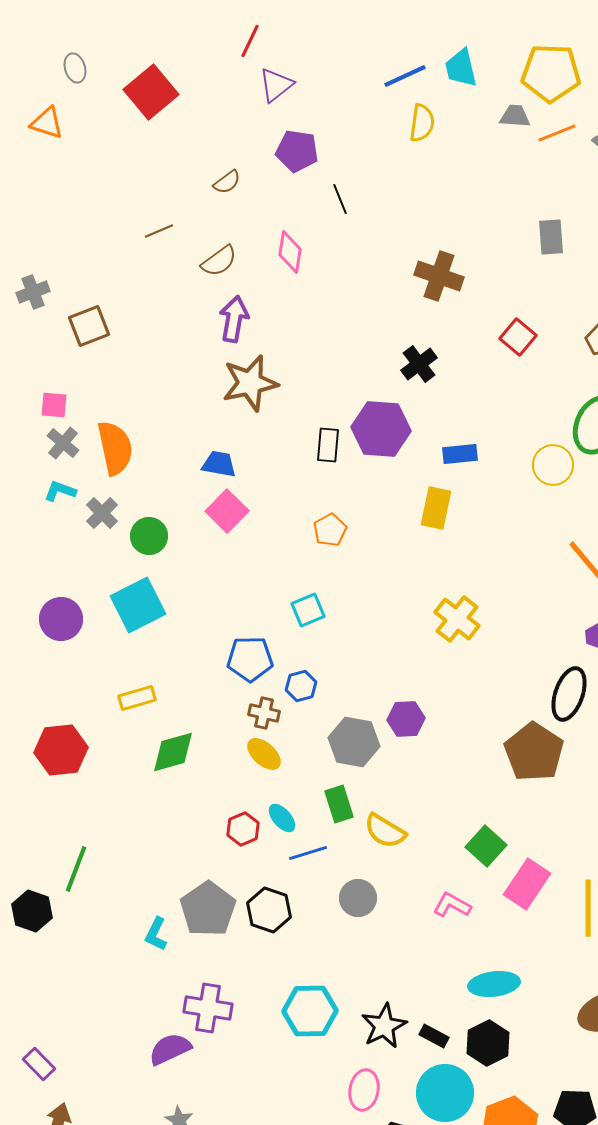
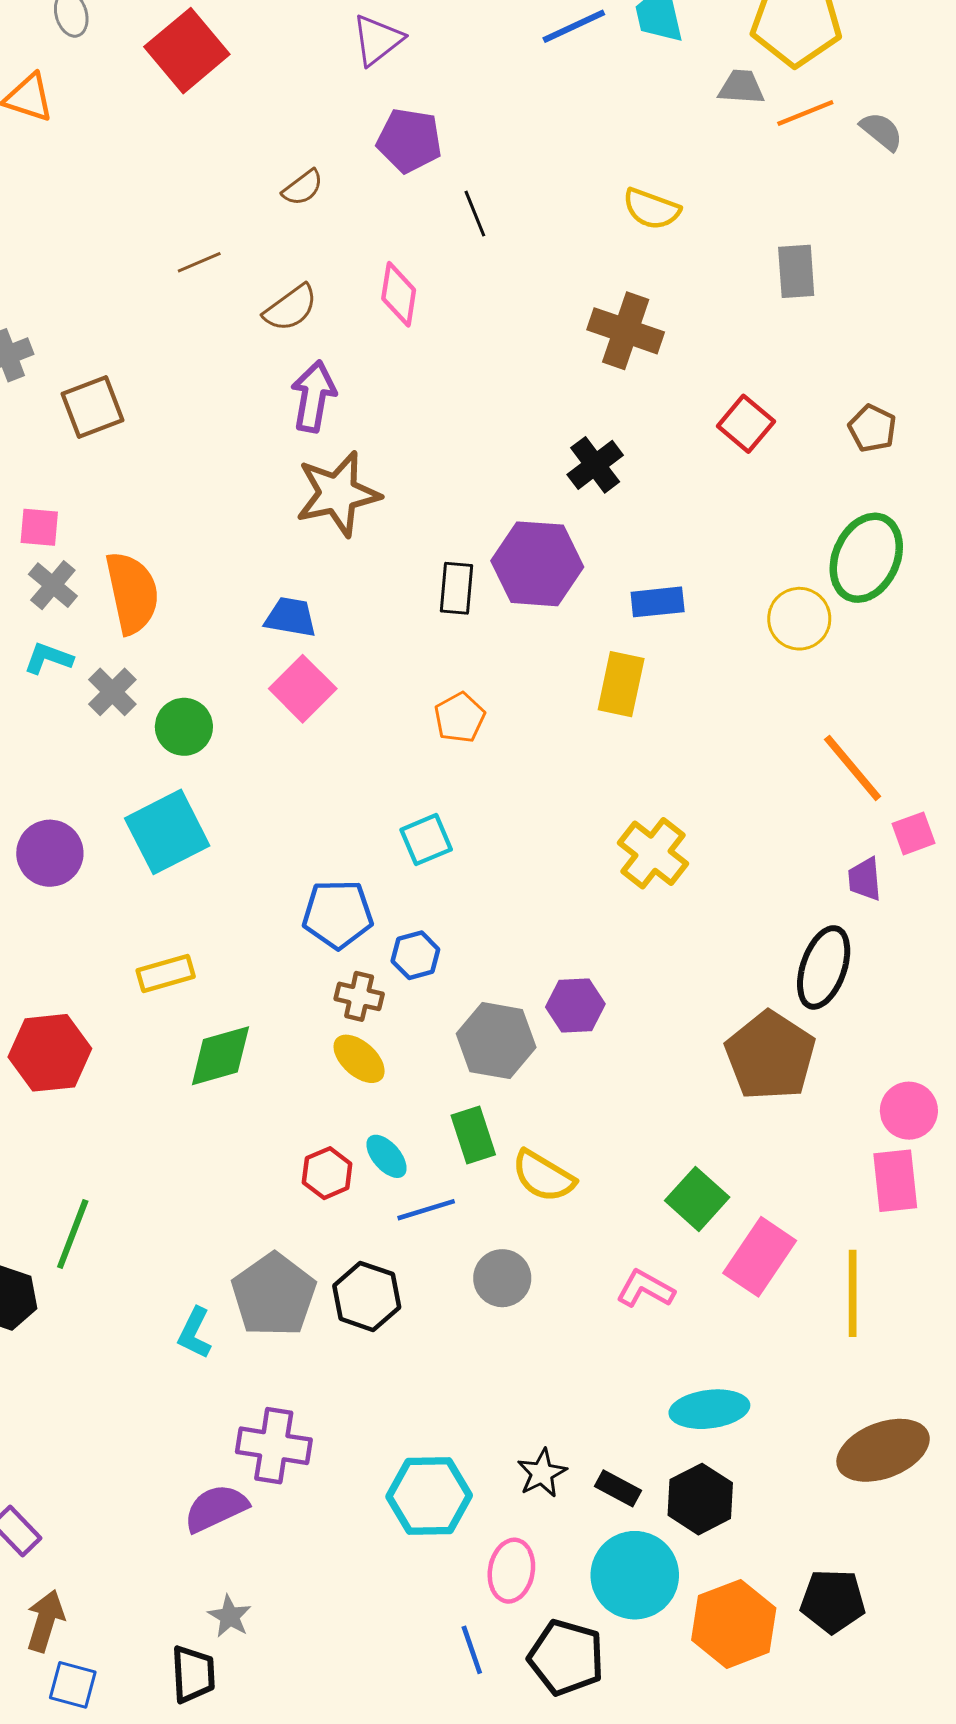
yellow semicircle: (422, 123) -> (652, 209), moved, turned 102
cyan hexagon: (310, 1011) -> (429, 1496), moved
black star: (384, 1026) -> (542, 1473), size x0.7

